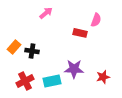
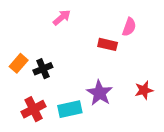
black cross: (32, 51) -> (43, 69), turned -32
purple star: (74, 69) -> (100, 93), turned 30
red star: (103, 77) -> (144, 90), moved

